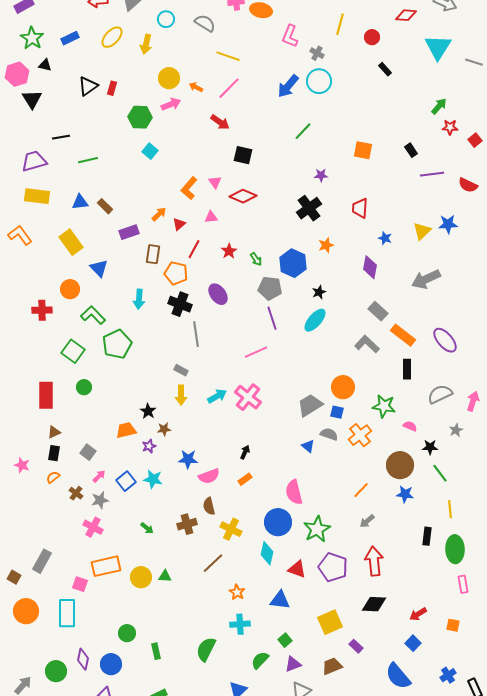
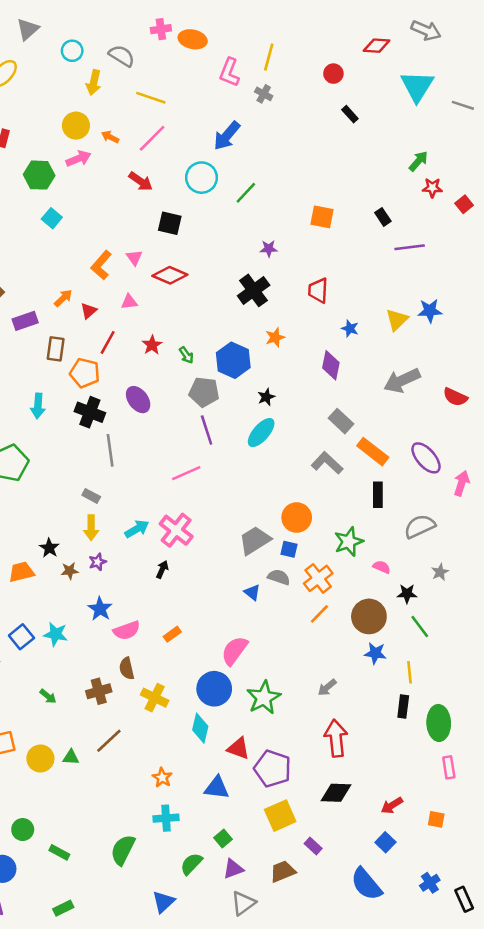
yellow line: (340, 24) -> (269, 57), moved
yellow arrow: (146, 44) -> (94, 82), moved
cyan circle: (319, 81) -> (202, 178), moved
red semicircle: (468, 185) -> (455, 397), moved
pink arrow: (473, 401) -> (462, 483), moved
green star: (384, 406) -> (349, 542), turned -30
purple star: (149, 446) -> (98, 562), moved
black arrow: (245, 452) -> (162, 570), moved
blue star: (188, 459) -> (100, 609), turned 30
orange line: (361, 490) -> (319, 614), moved
pink semicircle: (294, 492) -> (234, 651), turned 50
yellow line: (450, 509) -> (410, 672), moved
brown line: (213, 563) -> (109, 741), moved
purple pentagon: (333, 567) -> (273, 769), moved
green rectangle: (156, 651) -> (59, 852), turned -49

